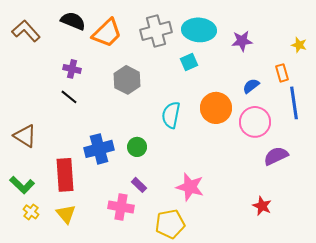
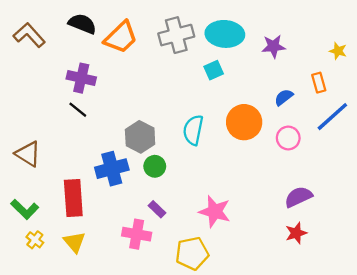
purple cross: (72, 69) -> (81, 78), size x1.4
gray hexagon: (127, 80) -> (140, 137), moved
blue line: (294, 103) -> (332, 117), turned 56
pink circle: (255, 122) -> (288, 138), size x0.7
purple semicircle: (276, 156) -> (298, 197), moved
red star: (262, 206) -> (296, 233), turned 30

